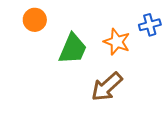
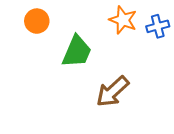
orange star: (117, 42) -> (123, 20), moved

